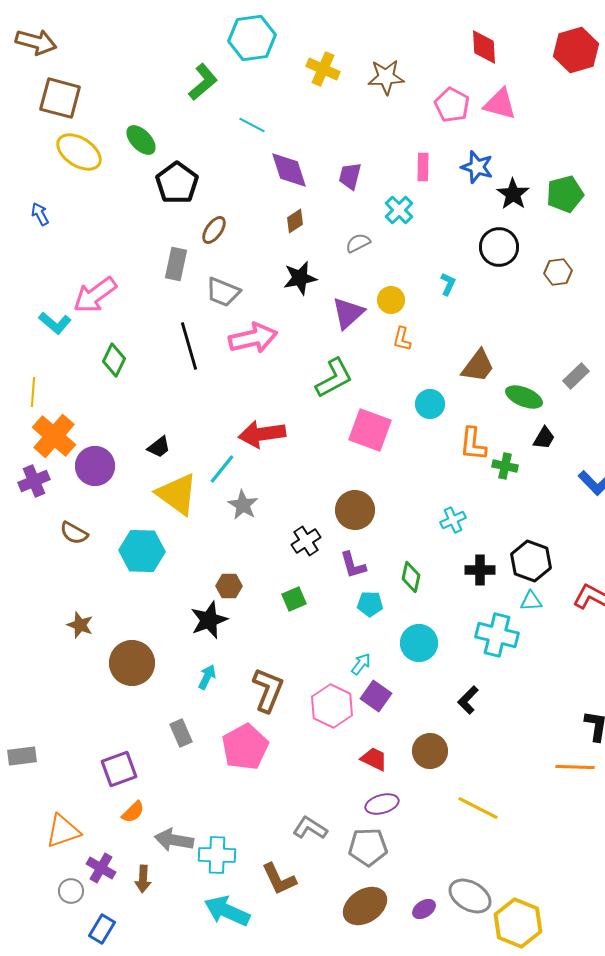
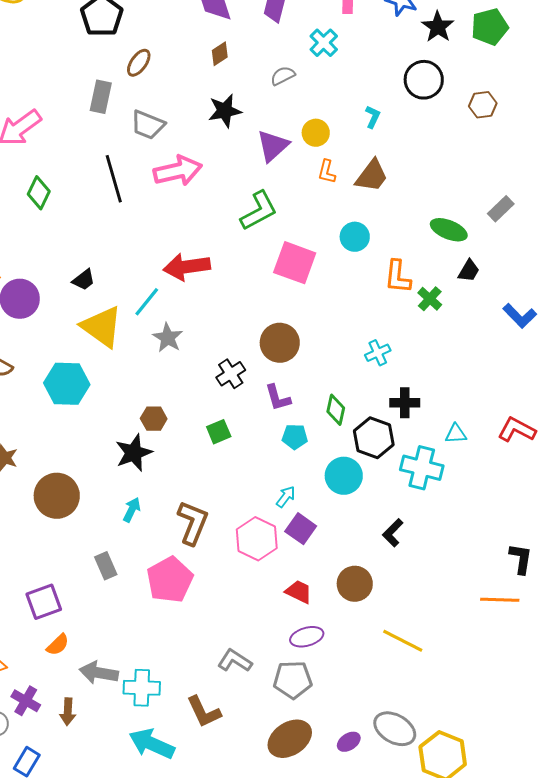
brown trapezoid: (478, 366) -> (372, 176), moved
green cross: (505, 466) -> (430, 299), turned 30
black hexagon: (531, 561) -> (374, 438), moved

